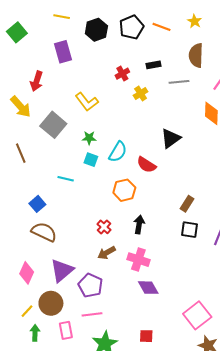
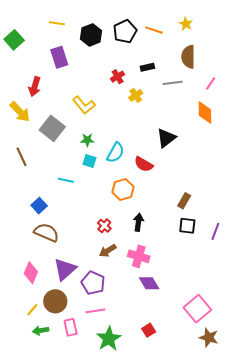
green arrow: (35, 333) -> (41, 331), turned -98
red square: (146, 336) -> (149, 330), turned -32

